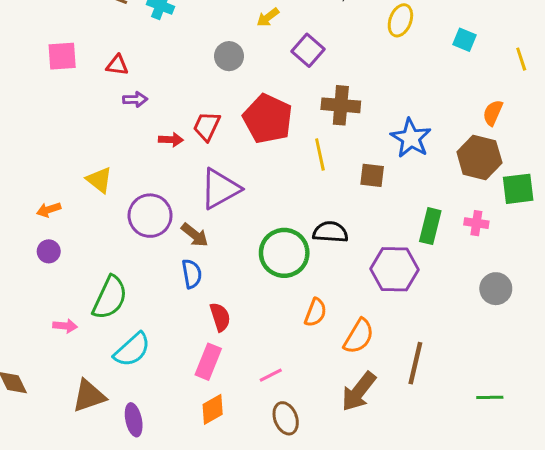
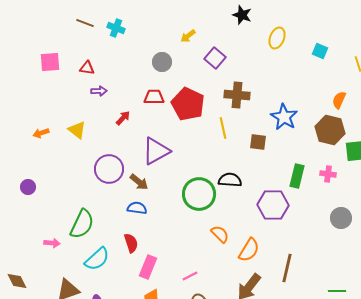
red trapezoid: (207, 126) -> (154, 97), moved, turned 65
red arrow: (171, 140) -> (123, 118), turned -49
yellow triangle: (99, 180) -> (77, 130), moved
orange arrow: (49, 210) -> (41, 133), moved
purple circle: (49, 251) -> (28, 187), moved
blue semicircle: (192, 274) -> (137, 208), turned -72
orange semicircle: (315, 312) -> (220, 234), turned -66
red semicircle: (220, 317) -> (131, 243), moved

